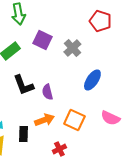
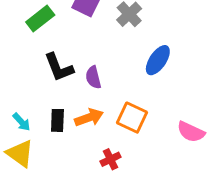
pink semicircle: (110, 118) -> (191, 132), moved
black rectangle: (23, 134) -> (57, 120), moved

